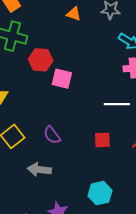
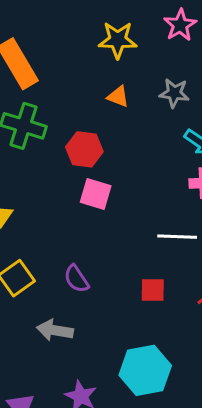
red hexagon: (41, 60) -> (84, 149), moved
cyan hexagon: (100, 193) -> (145, 370), size x1.4

